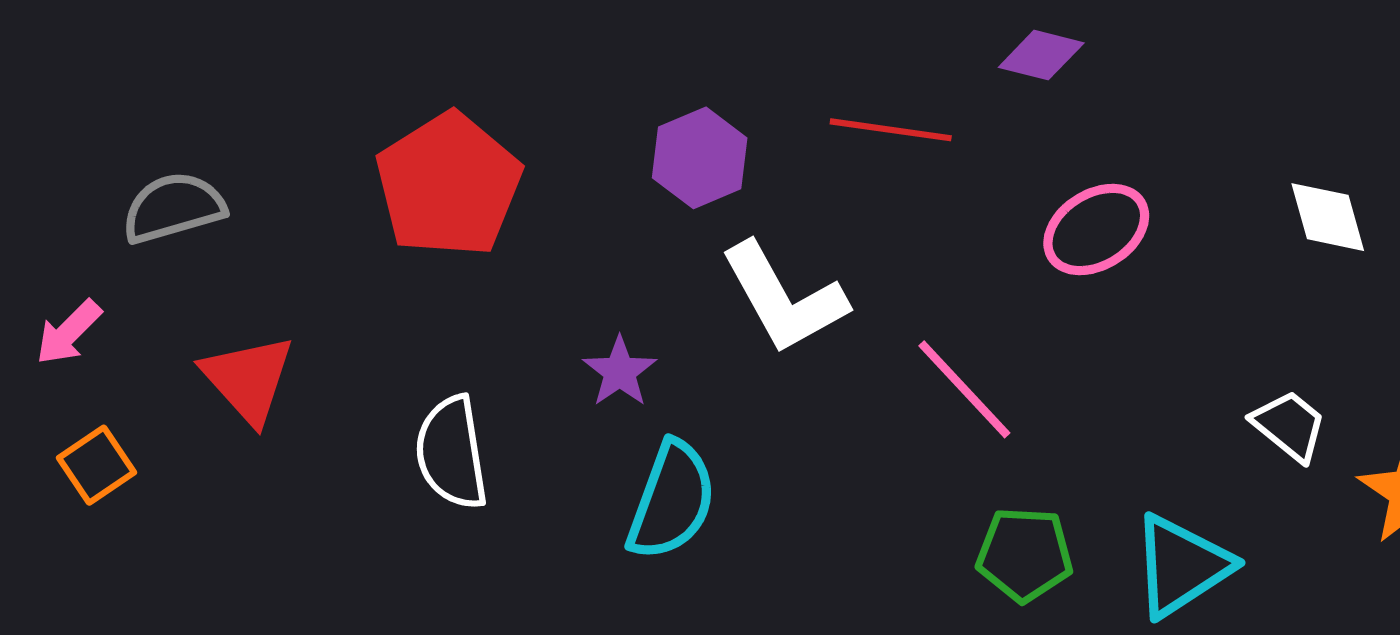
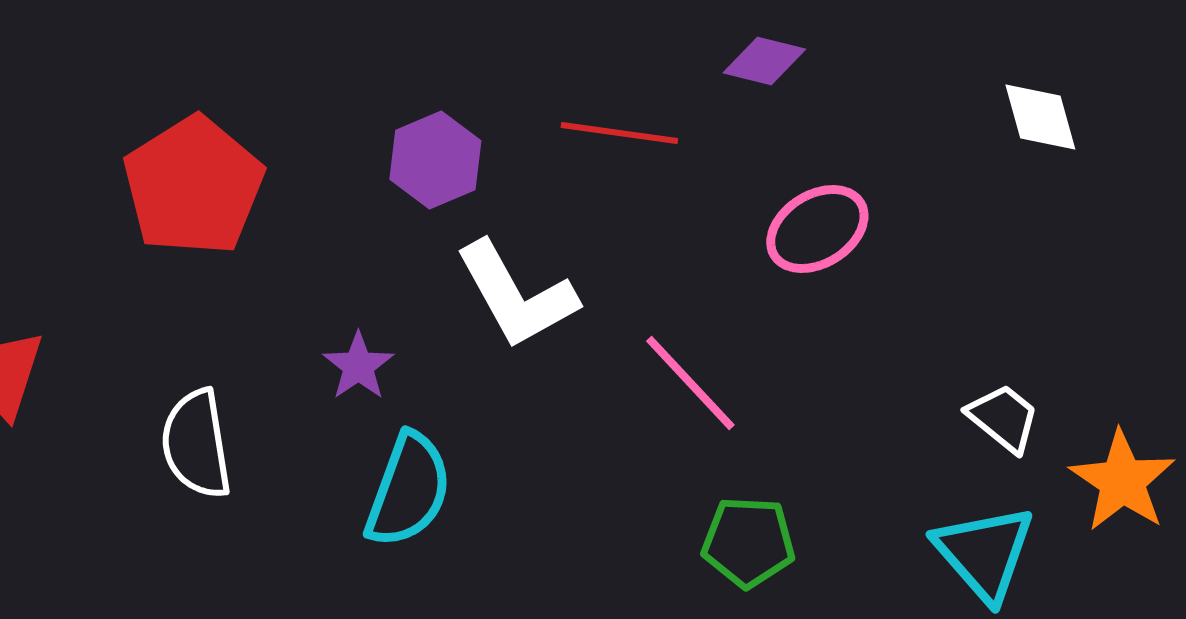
white diamond: (1328, 217) -> (1040, 117), moved
cyan triangle: (1181, 566) -> (984, 553), moved, turned -38

